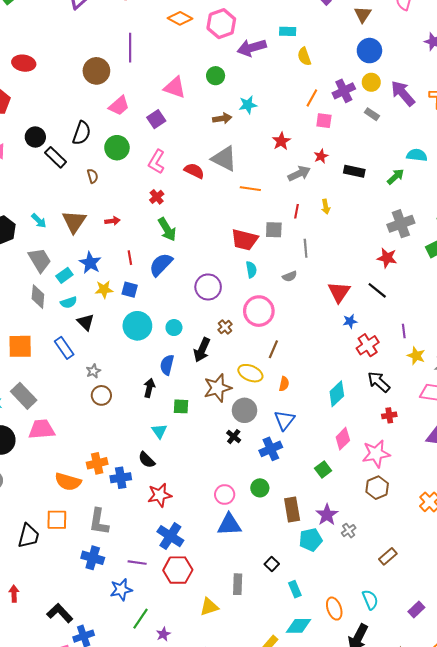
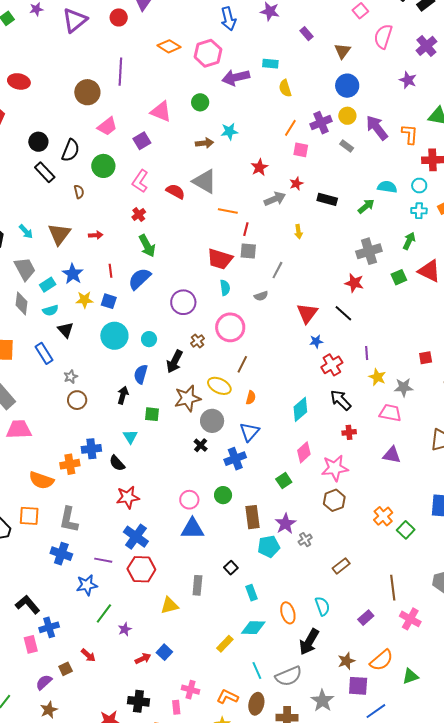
black circle: (35, 137) -> (38, 142), moved
red line: (297, 211) -> (246, 229), moved
gray line: (306, 248) -> (277, 270), turned 30
blue cross: (121, 478) -> (91, 449), moved

